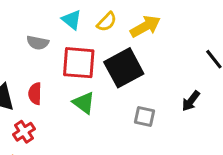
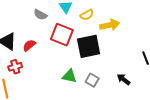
red semicircle: (35, 94) -> (29, 45), turned 32
black arrow: (191, 101) -> (123, 79), turned 72
green triangle: (84, 103) -> (69, 76), moved, turned -42

